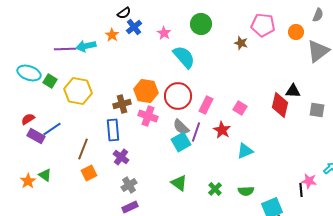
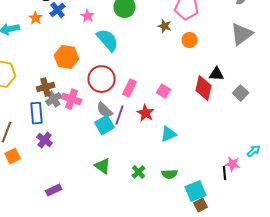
orange circle: (296, 32) -> (190, 40), moved
orange hexagon: (146, 91) -> (67, 57), moved
gray square: (317, 110) -> (241, 93), turned 35
gray cross: (129, 185) -> (54, 99), moved

